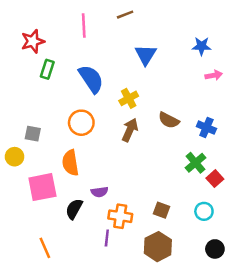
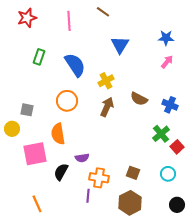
brown line: (125, 15) -> (103, 12), turned 56
red star: (33, 41) -> (27, 18), moved
pink arrow: (214, 75) -> (167, 62), moved, turned -40

